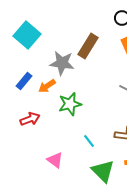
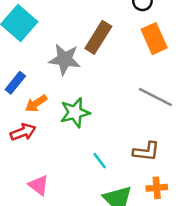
orange arrow: (47, 86) -> (36, 103), moved
pink triangle: (55, 160) -> (39, 185), moved

